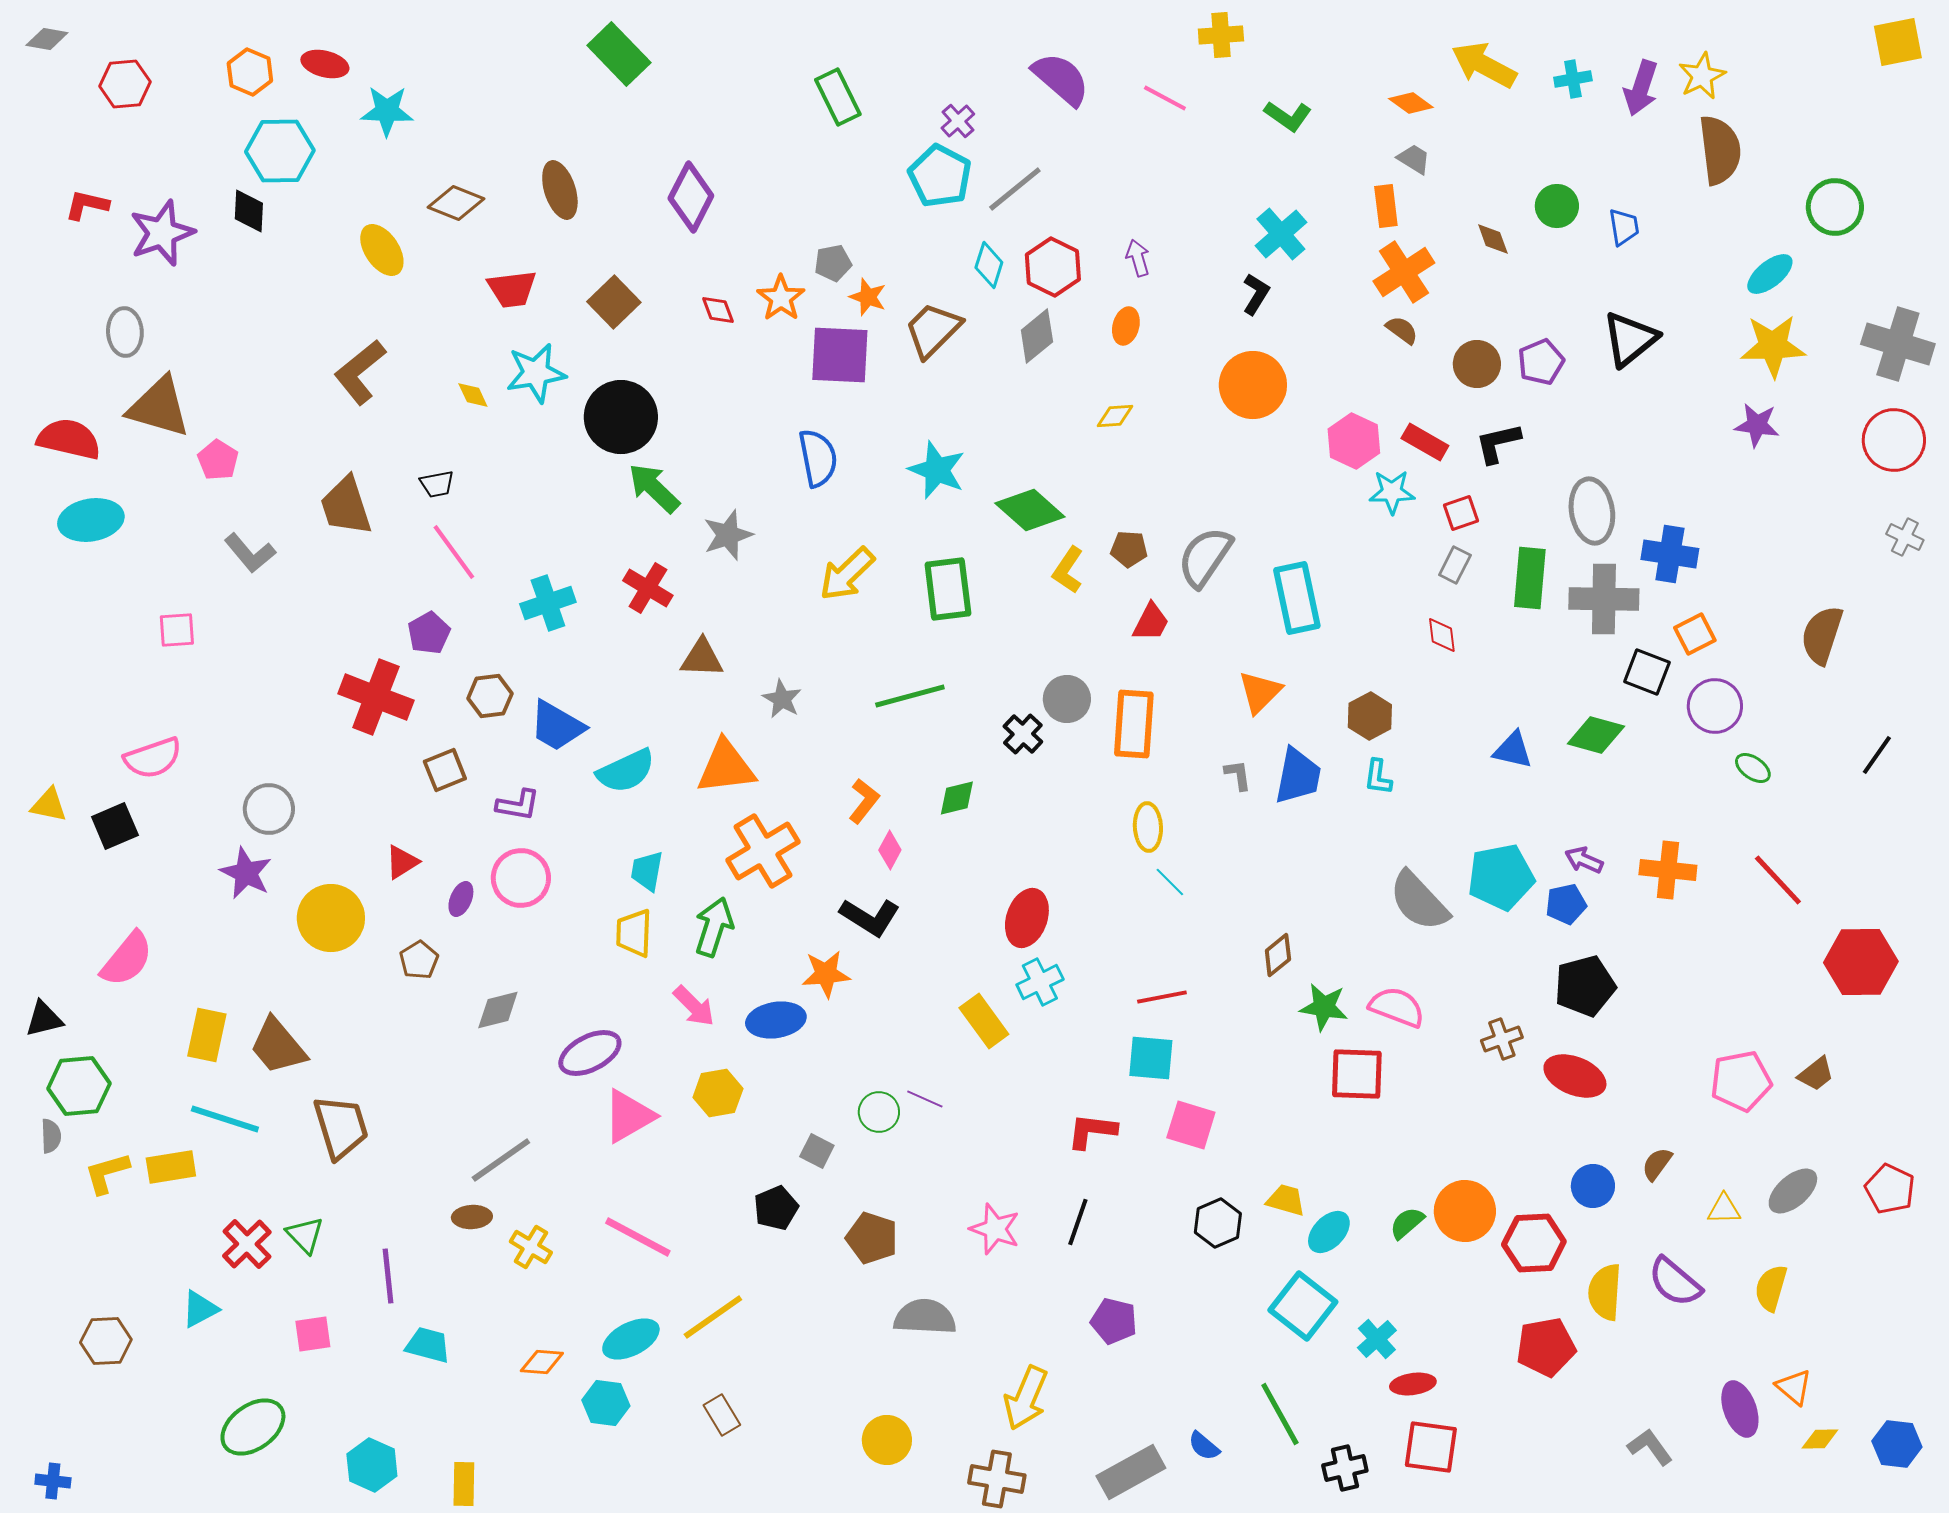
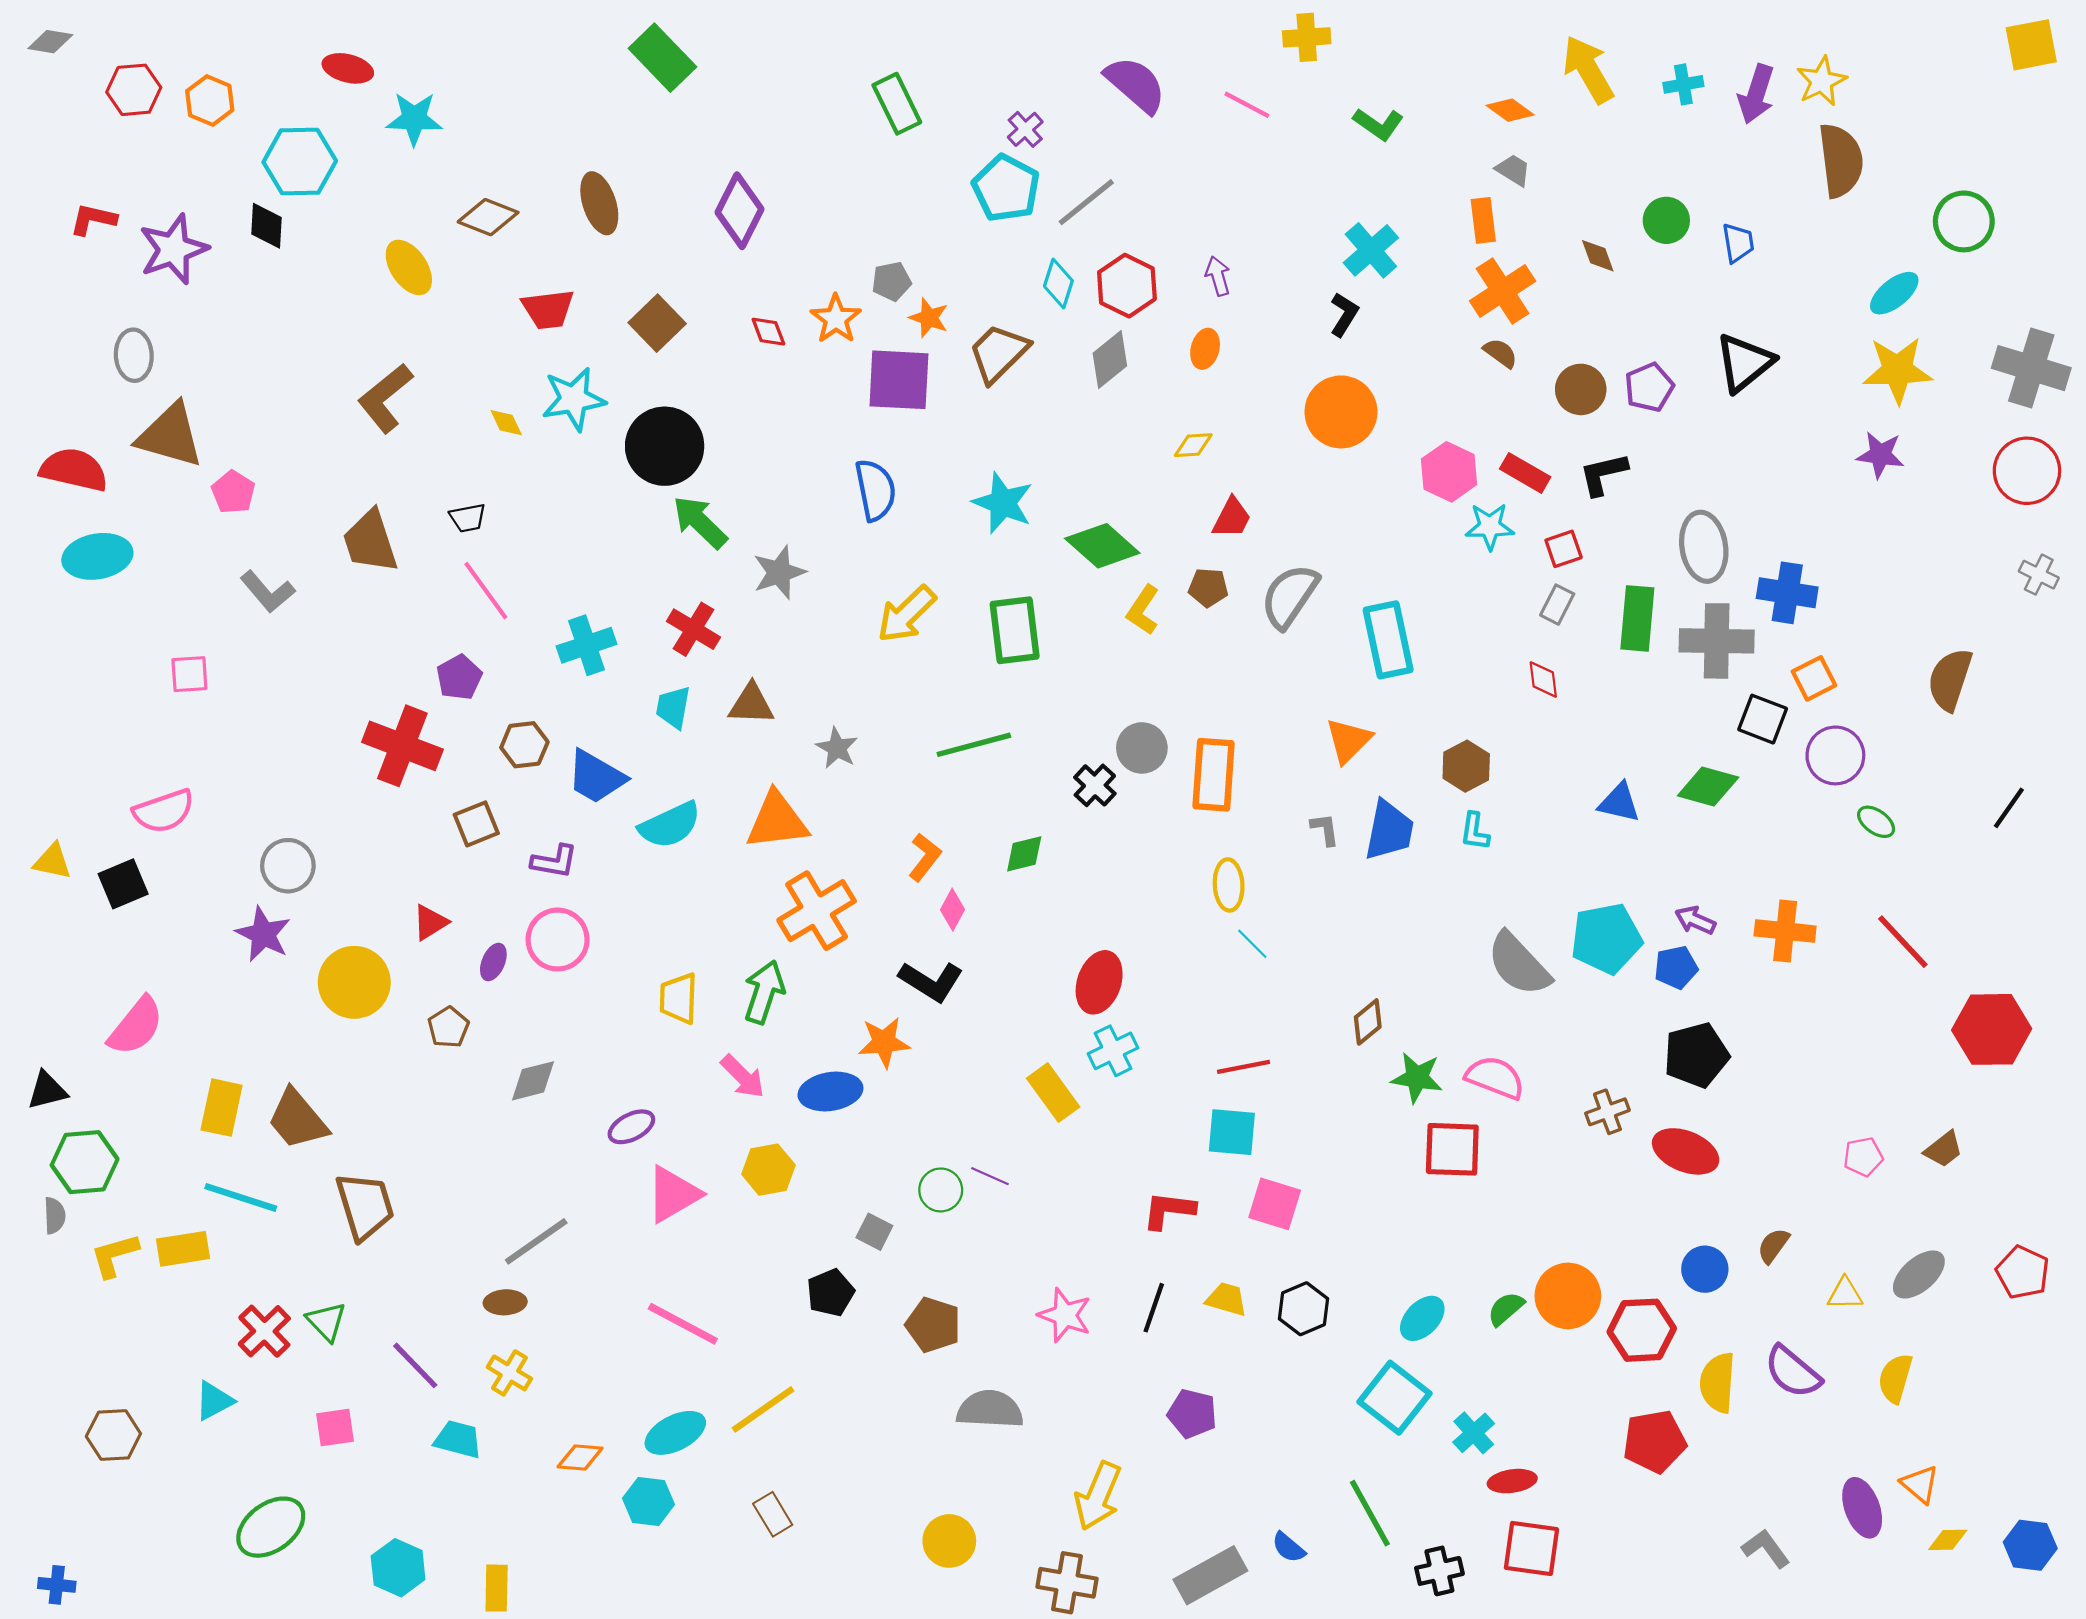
yellow arrow: (1484, 65) -> (1588, 69), turned 32
orange hexagon: (250, 72) -> (210, 100), moved
red trapezoid: (1151, 622) -> (1232, 518), moved
cyan trapezoid: (647, 871) -> (673, 707), moved
purple ellipse: (590, 1053) -> (631, 1127), size x0.7
pink pentagon: (1741, 1081) -> (1863, 1157), size x0.6
yellow trapezoid: (1286, 1200) -> (1226, 1299), moved
yellow cross: (531, 1247) -> (509, 1373), moved
purple line: (388, 1276) -> (415, 1365), turned -38

